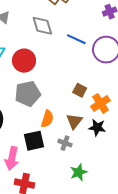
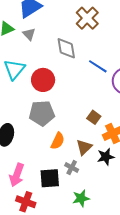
black star: (97, 127) -> (106, 157), turned -30
black square: (34, 141) -> (50, 178), moved

